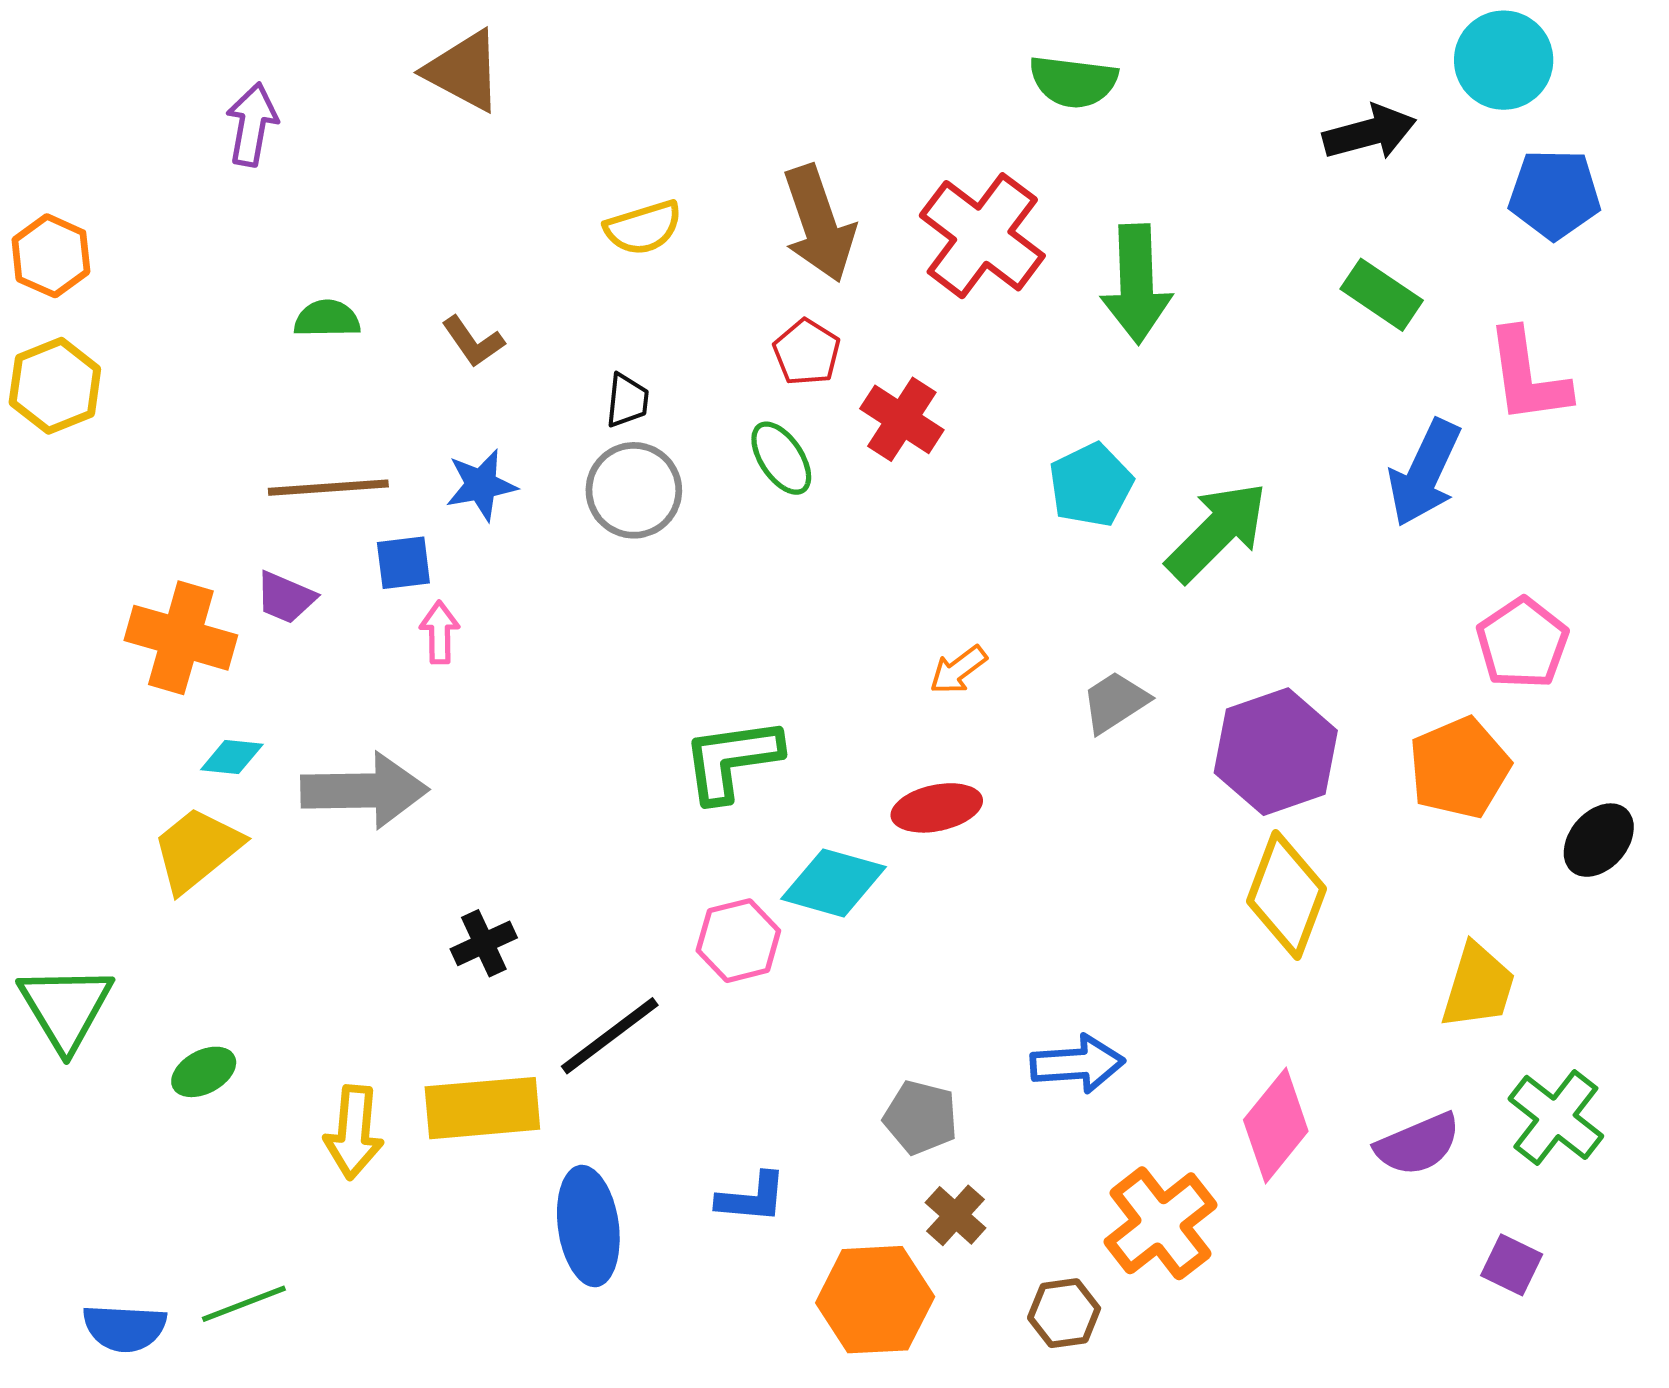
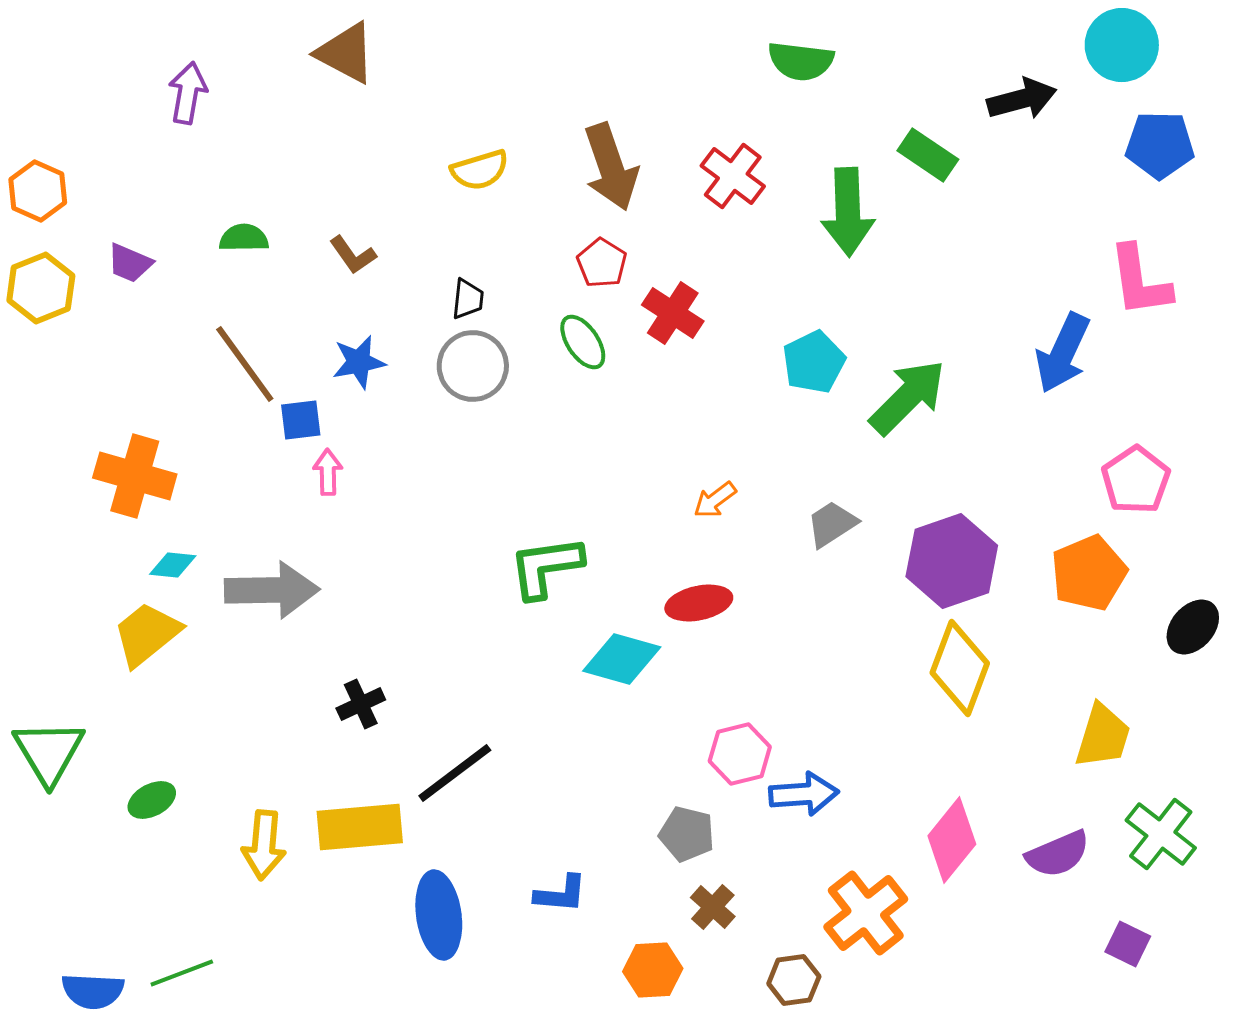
red cross: (982, 236) -> (733, 176), size x0.7
green rectangle: (1382, 295) -> (928, 155), moved
brown line: (328, 488) -> (245, 364), turned 58
purple trapezoid: (285, 598) -> (130, 263), moved
pink hexagon: (738, 941) -> (740, 754), moved
orange hexagon: (875, 1300) -> (653, 970), size x0.7

